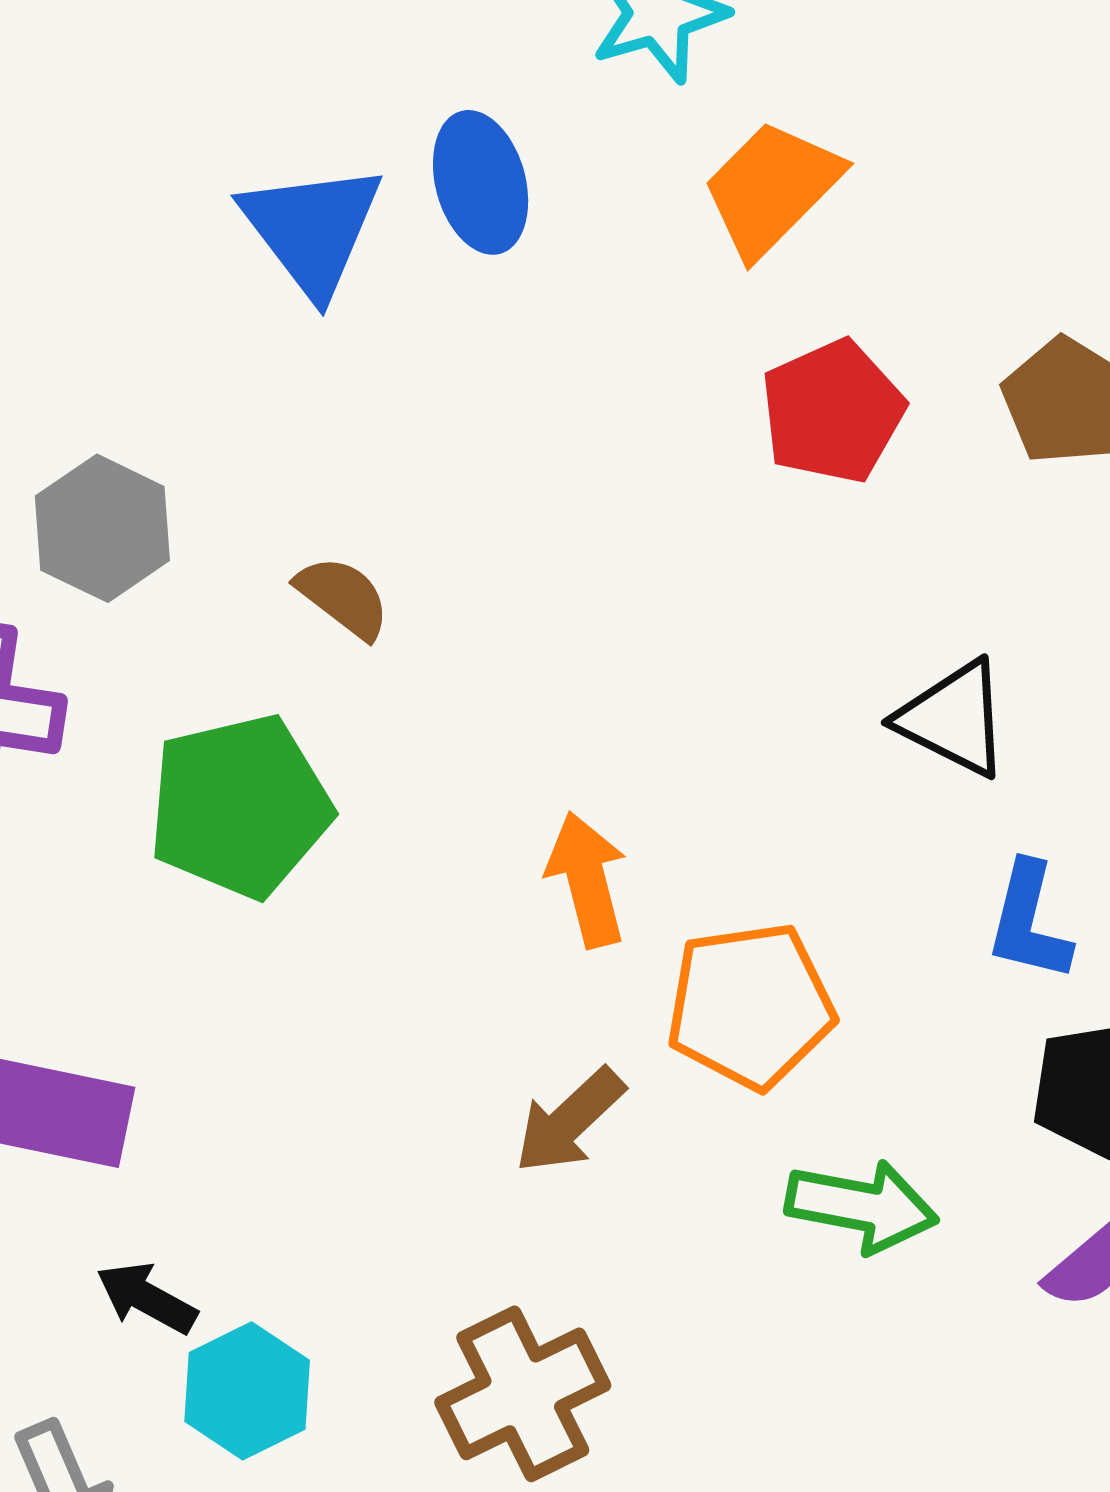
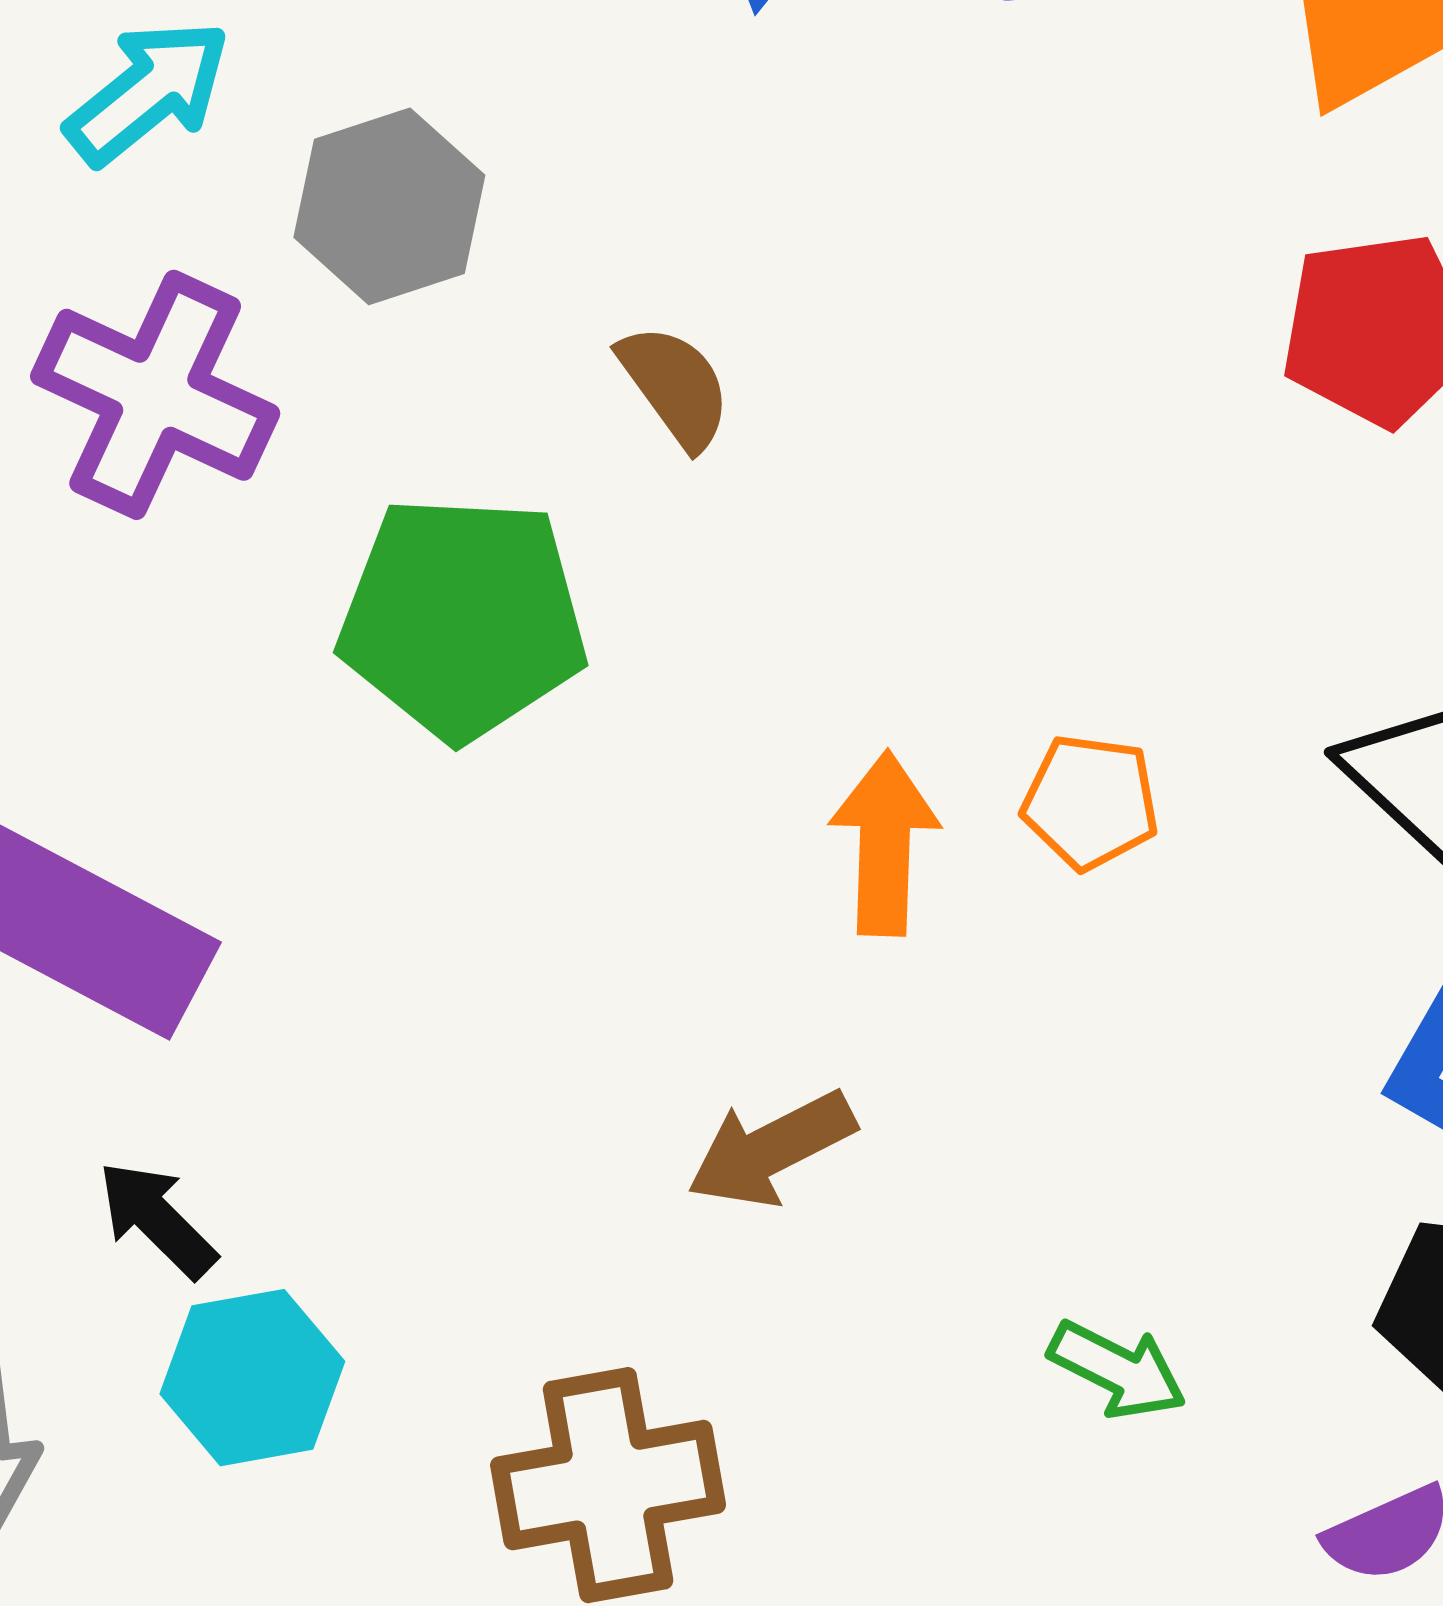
orange pentagon: (750, 1006) -> (1090, 802), moved, size x0.6
green arrow: (862, 1206) -> (1117, 1370), size x0.7

